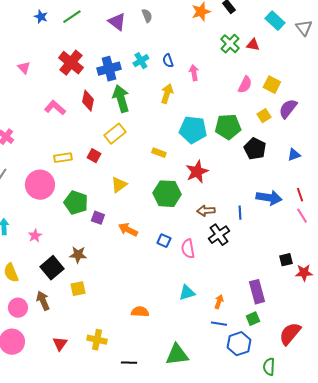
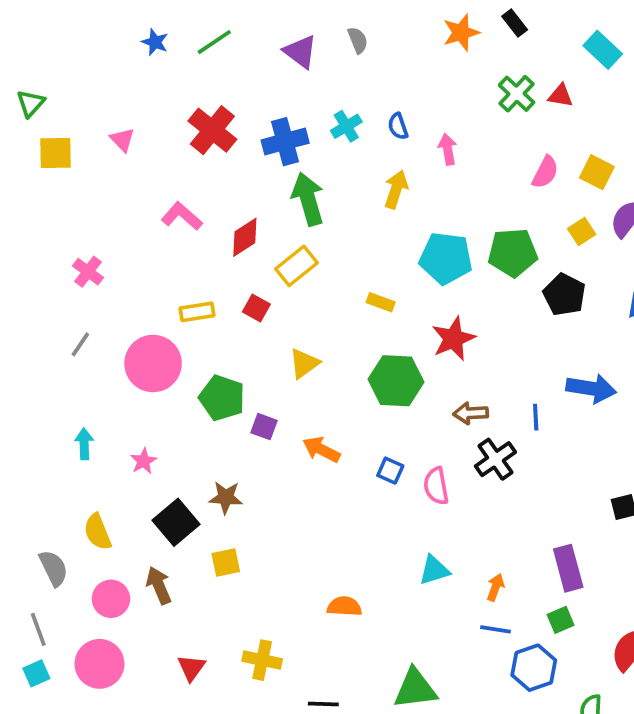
red diamond: (88, 101) -> (245, 237), moved, turned 45

